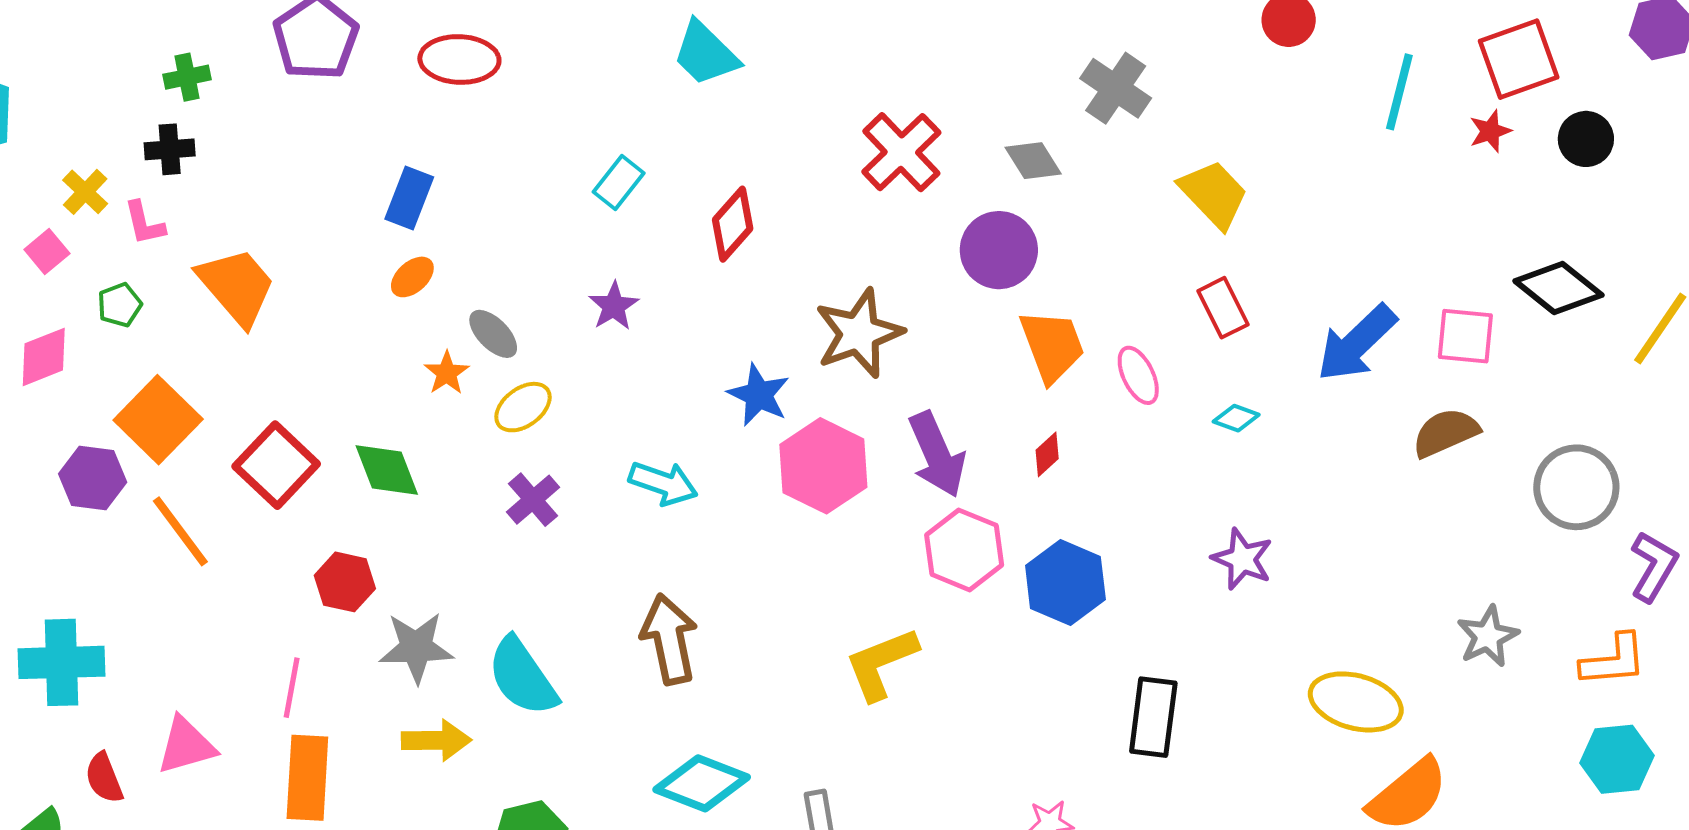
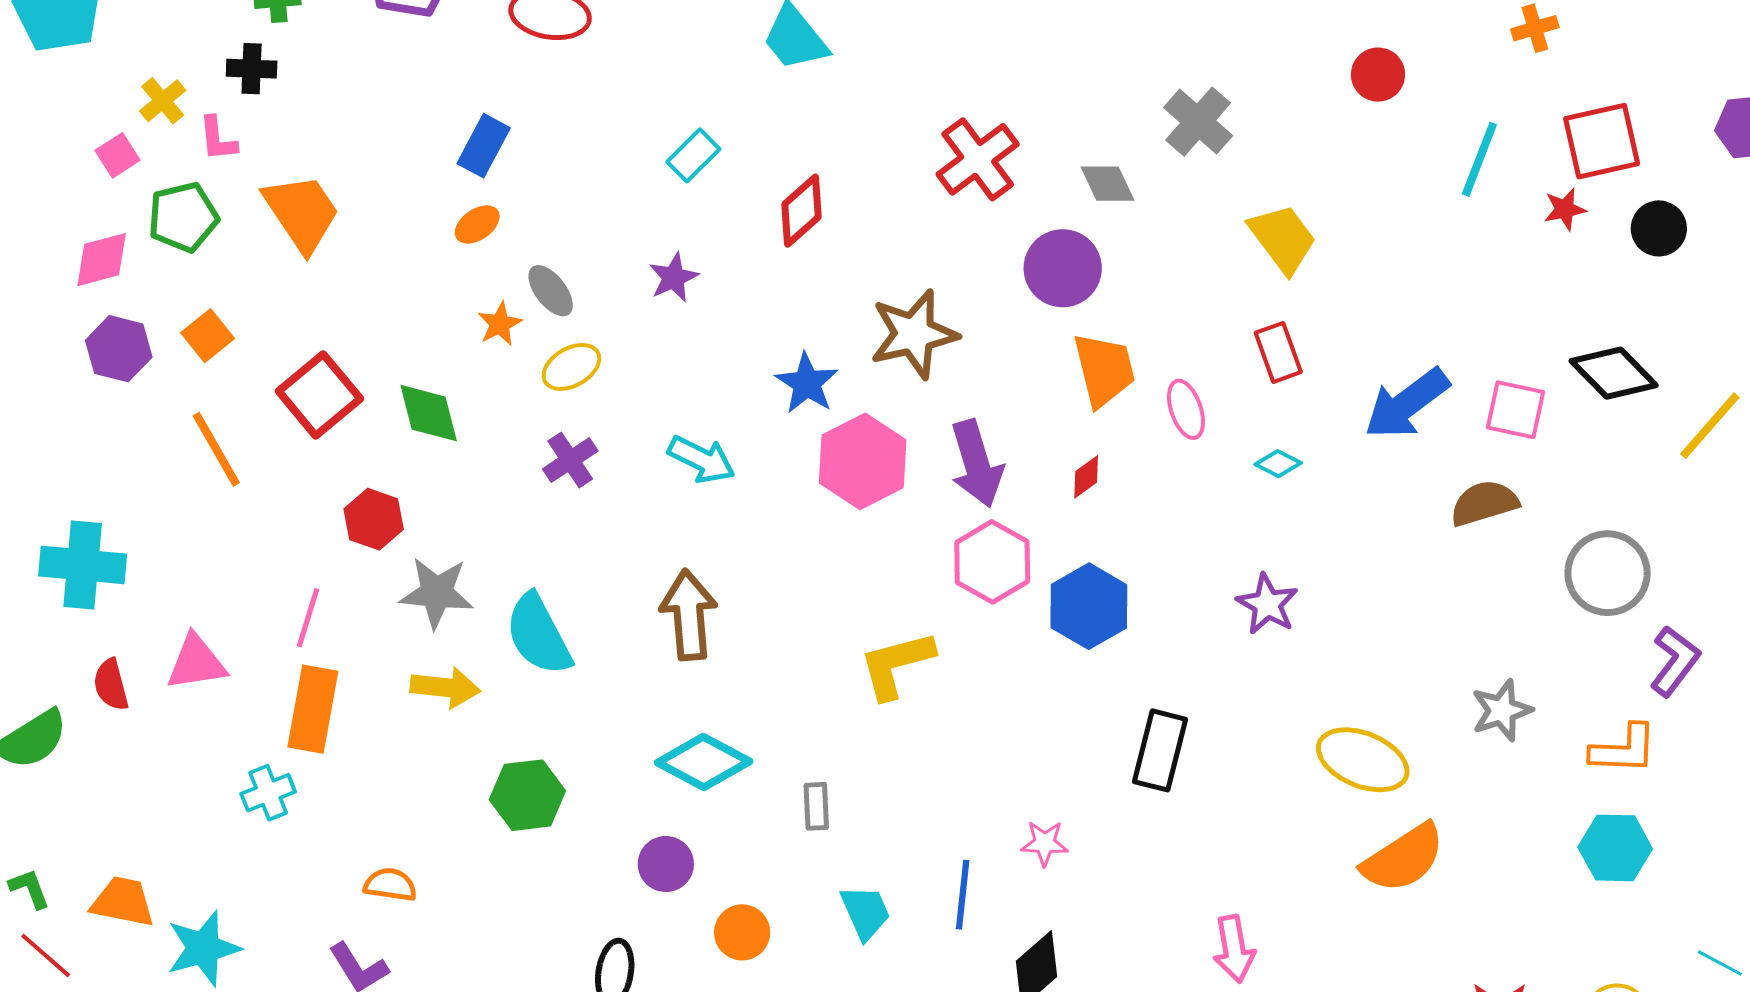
green pentagon: (120, 305) -> (183, 217), size x1.6
orange square: (158, 420) -> (208, 336), size x0.6
purple hexagon: (93, 478) -> (119, 349), moved

